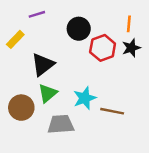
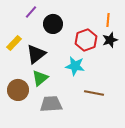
purple line: (37, 14) -> (31, 12), turned -32
black circle: (79, 29) -> (53, 24), moved
yellow rectangle: (15, 39) -> (14, 43), moved
cyan star: (85, 98) -> (75, 66), moved, turned 30

